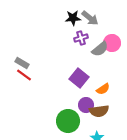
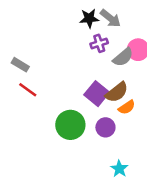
gray rectangle: (22, 63) -> (20, 65), moved
brown semicircle: (99, 111) -> (117, 92), moved, turned -30
green circle: (68, 121) -> (70, 125), moved

